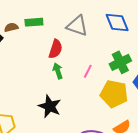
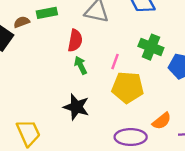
green cross: (120, 62) -> (151, 47), turned -35
yellow pentagon: (114, 94) -> (128, 87), moved

